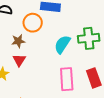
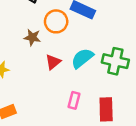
red triangle: (19, 60) -> (53, 62), moved
pink rectangle: (67, 79) -> (74, 100), size x0.6

